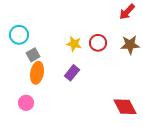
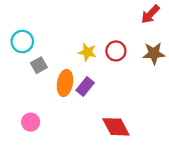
orange ellipse: (37, 73) -> (65, 83), moved
red diamond: (125, 107) -> (116, 127), moved

